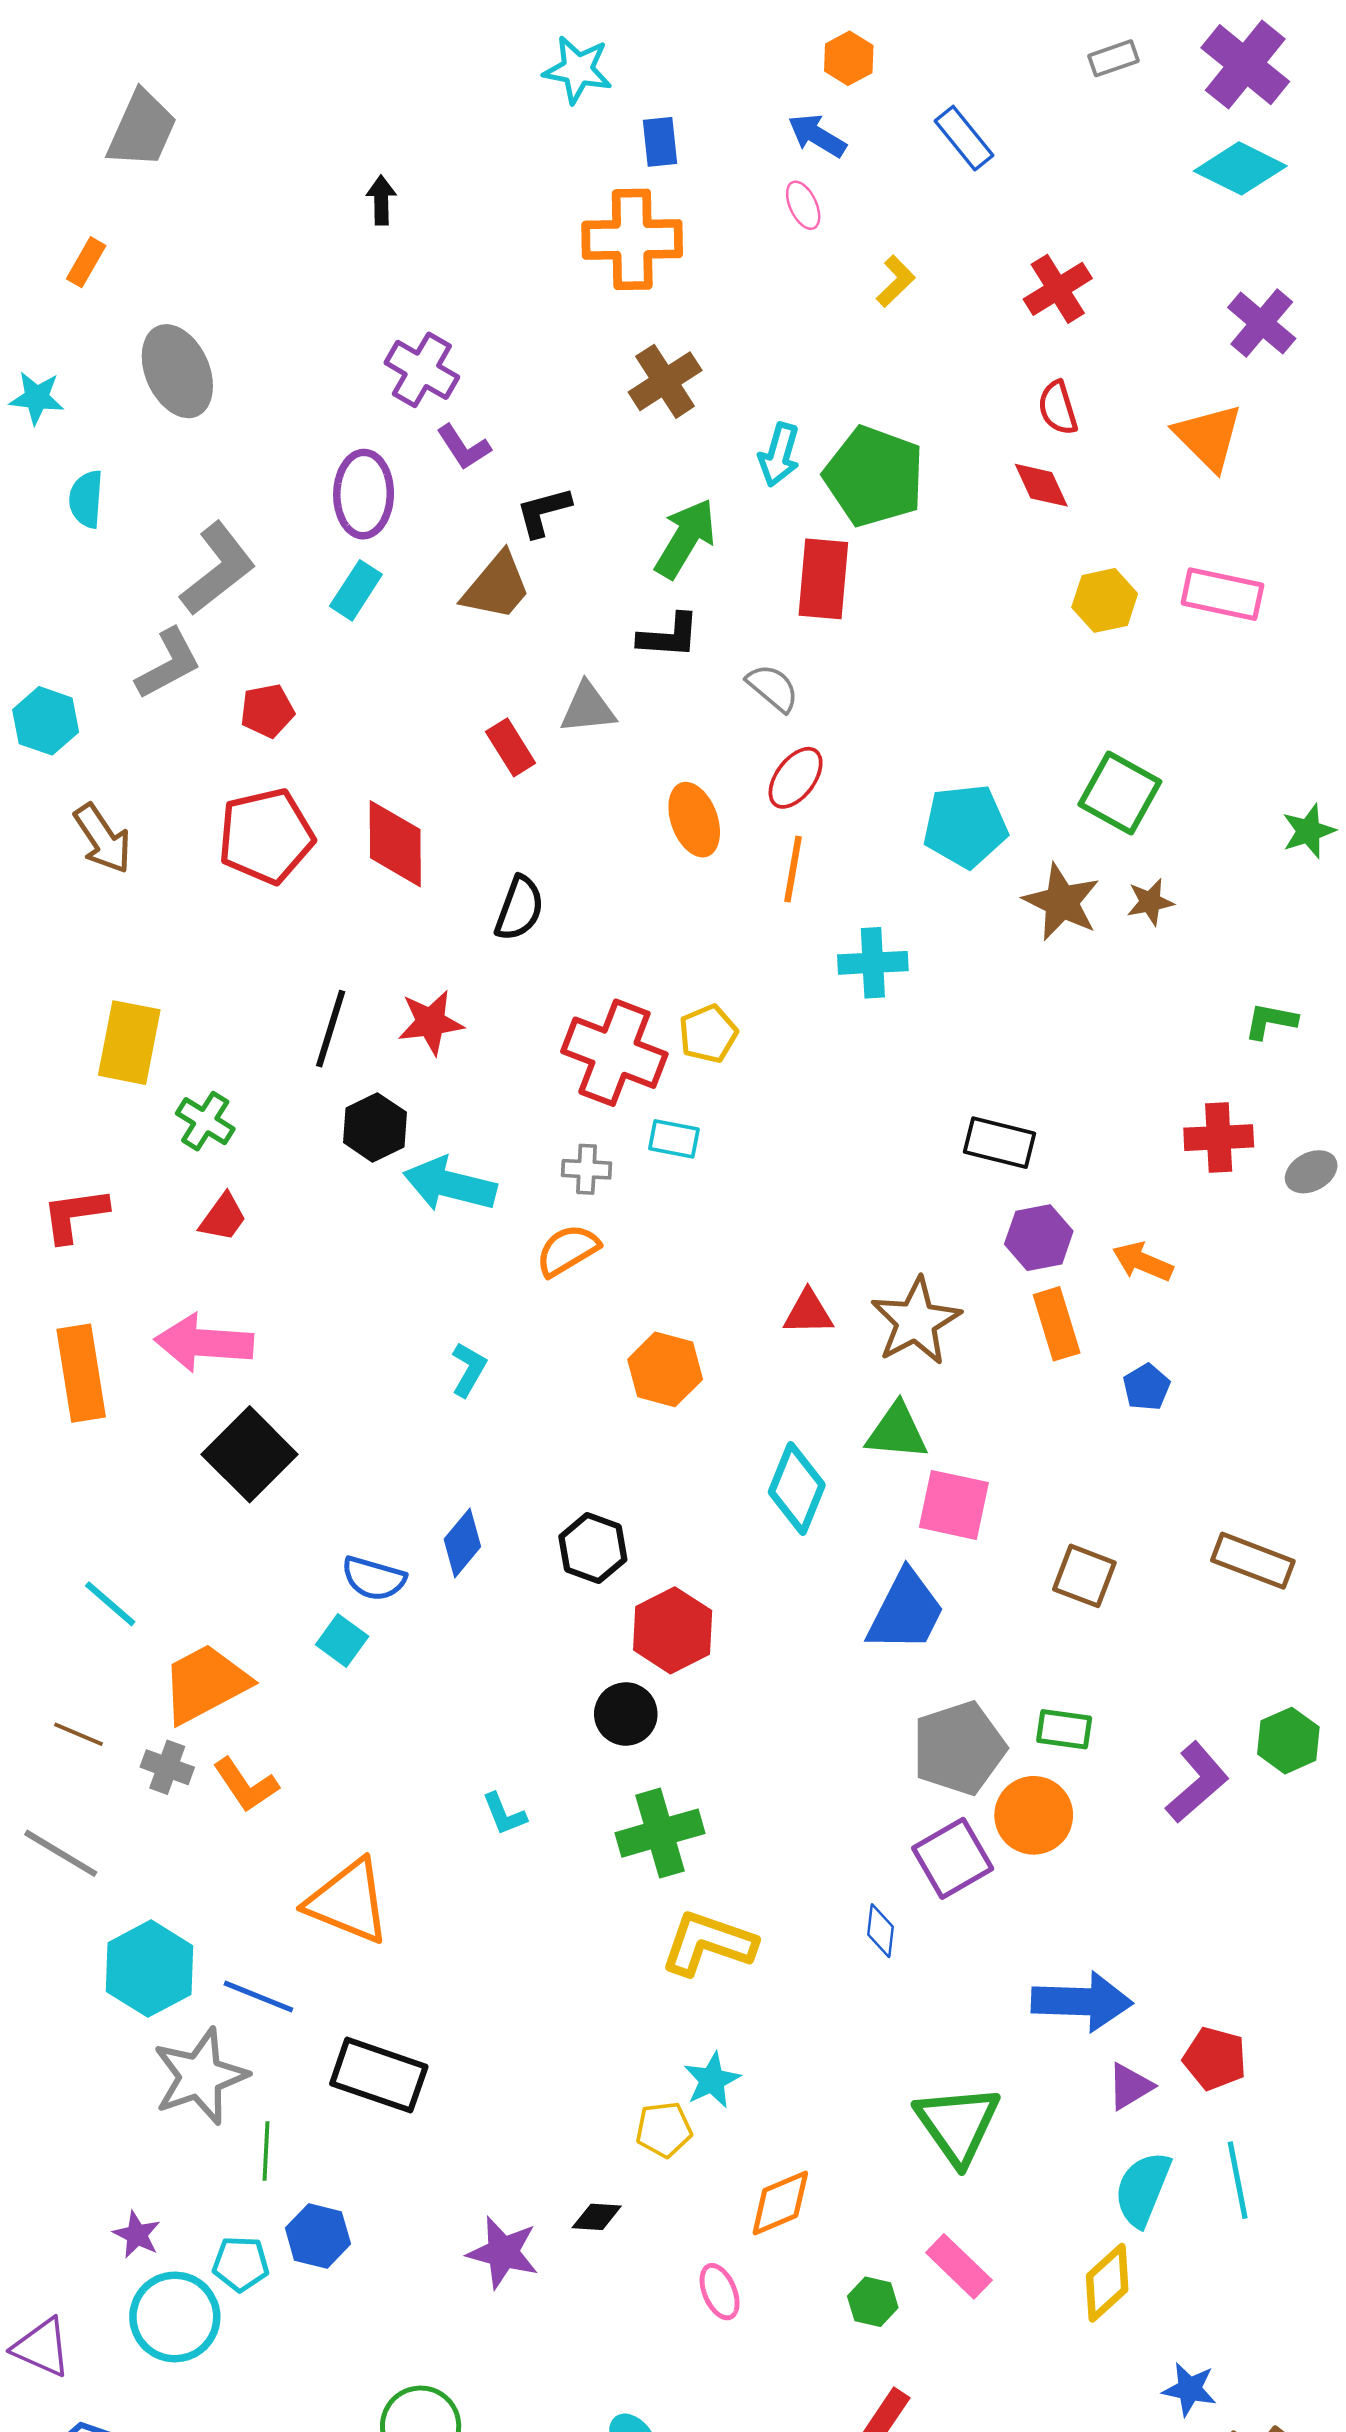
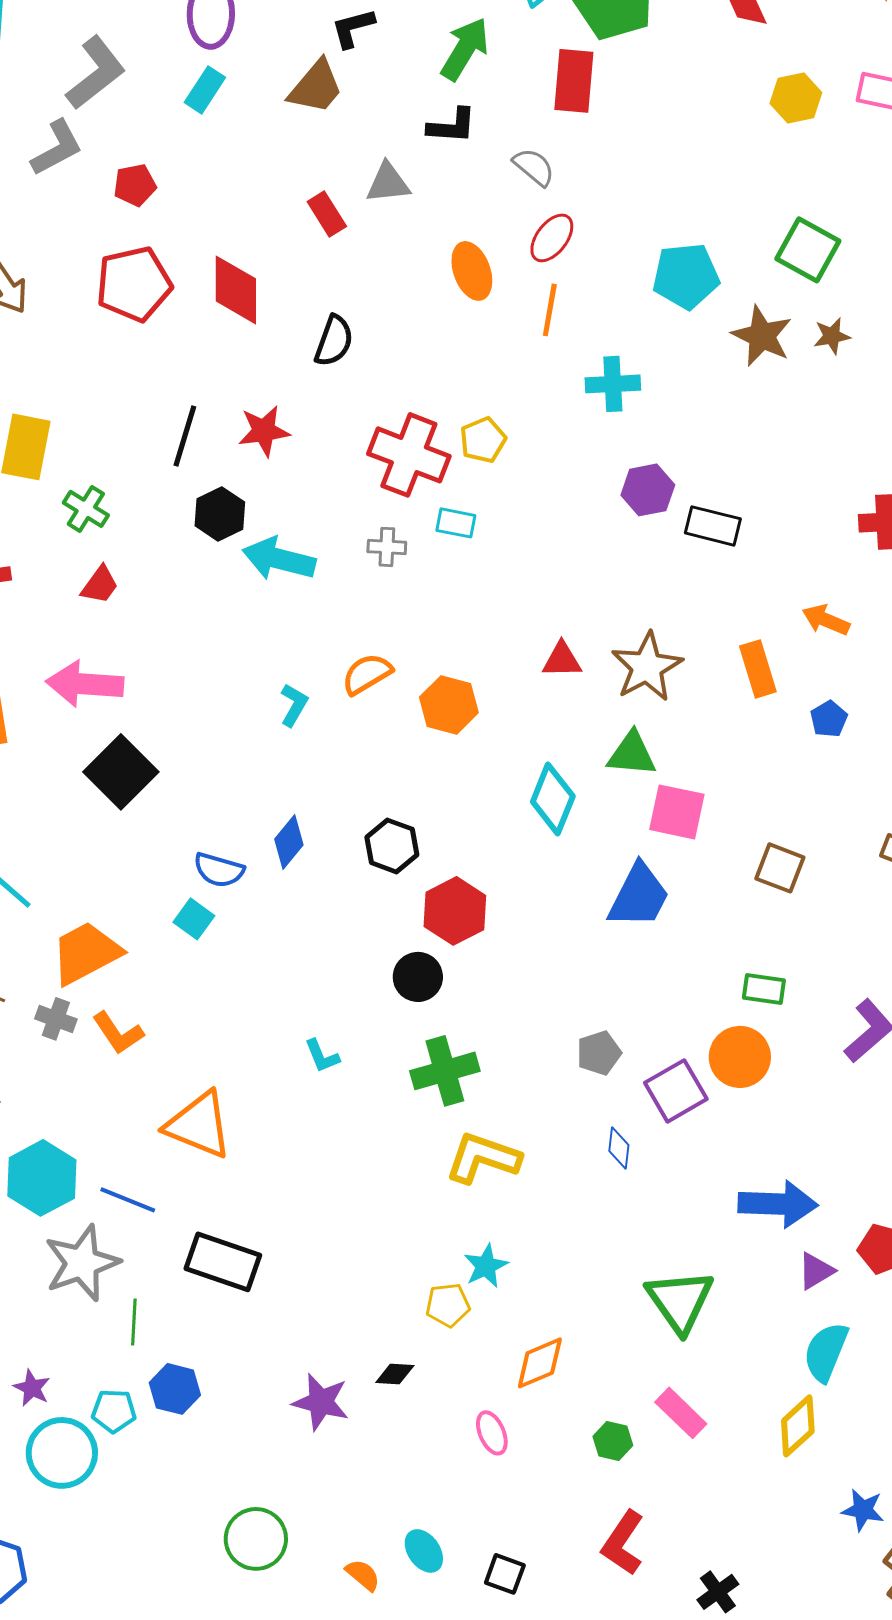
purple hexagon: (1039, 1238) -> (648, 490), moved
orange semicircle: (568, 1250) -> (367, 674), moved
gray pentagon: (959, 1748) -> (599, 1053), moved, size x0.6

